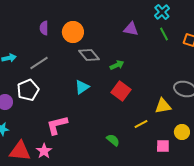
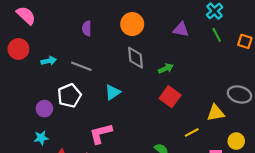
orange circle: (73, 32) -> (132, 24), moved
gray diamond: (89, 55) -> (135, 58), turned 35
gray line: (39, 63) -> (81, 66), turned 54
cyan triangle: (82, 87) -> (113, 92), moved

